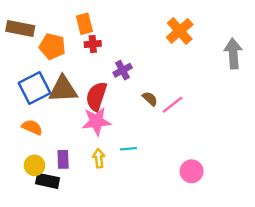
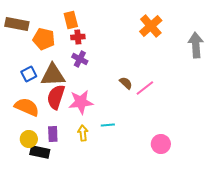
purple cross: (123, 70) -> (80, 59), moved, turned -35
blue square: (35, 88) -> (29, 74), size x0.6
red semicircle: (96, 96) -> (56, 97), moved
orange semicircle: (32, 127) -> (27, 107), size x1.4

